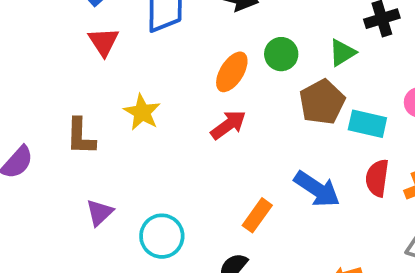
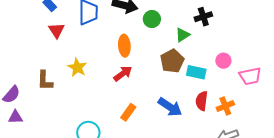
green circle: (281, 54) -> (152, 19), moved
orange ellipse: (232, 72) -> (124, 46), turned -35
purple triangle: (100, 213) -> (15, 117), moved, turned 42
orange rectangle: (257, 215) -> (128, 112), moved

